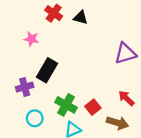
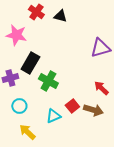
pink star: (31, 39) -> (16, 35), size x1.5
green cross: (66, 105) -> (48, 81), moved
red square: (93, 107) -> (72, 106), moved

